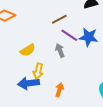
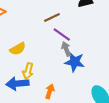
blue star: (89, 37) -> (75, 62), moved
gray arrow: (60, 50) -> (66, 49), moved

